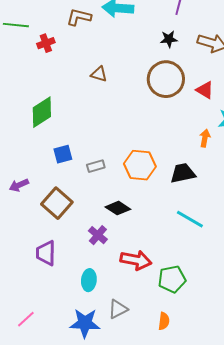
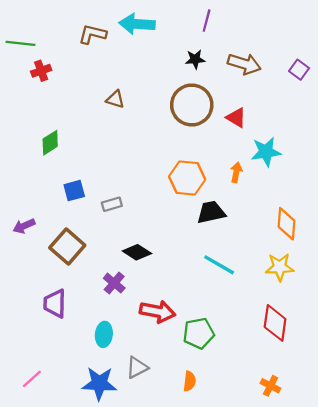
red cross: (46, 43) -> (41, 71), moved
green diamond: (42, 112) -> (50, 143), size x0.7
orange hexagon: (140, 165) -> (187, 178), moved

